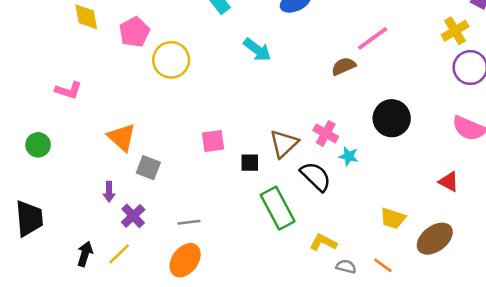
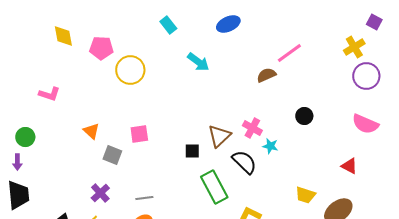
pink pentagon: (134, 32) -> (101, 48), turned 30
black circle: (392, 118) -> (304, 116), size x0.6
orange triangle: (122, 137) -> (91, 131), size x0.7
pink square: (213, 141) -> (139, 134), moved
purple arrow: (109, 192) -> (17, 162), moved

